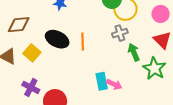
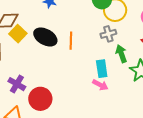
yellow square: (32, 53) -> (18, 34), moved
cyan rectangle: (102, 81) -> (102, 69), moved

